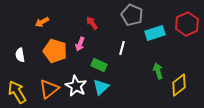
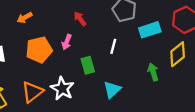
orange pentagon: (55, 51) -> (39, 50), turned -30
green rectangle: (99, 65) -> (88, 65), turned 49
yellow diamond: (179, 85) -> (178, 54), moved
cyan triangle: (101, 87) -> (112, 90), moved

